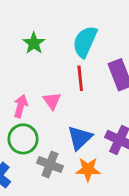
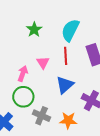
pink triangle: (52, 101) -> (43, 63), moved
blue triangle: (80, 138) -> (65, 85), moved

